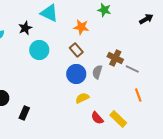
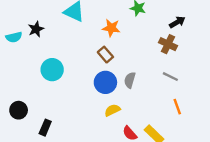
black arrow: (146, 19) -> (177, 22), moved
black star: (25, 28) -> (36, 29), moved
cyan circle: (39, 50) -> (52, 70), moved
brown cross: (115, 58) -> (168, 44), moved

